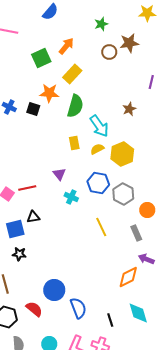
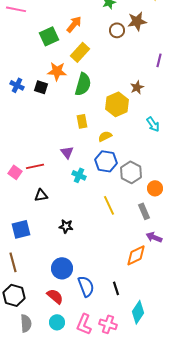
cyan arrow: (99, 126) -> (153, 124), moved, size x0.7
yellow semicircle: (97, 149) -> (105, 136), moved
yellow hexagon: (122, 154) -> (117, 104), moved
blue square: (15, 229) -> (21, 229), moved
black star: (19, 254) -> (66, 226), moved
red semicircle: (34, 309) -> (55, 296), moved
cyan diamond: (138, 313) -> (138, 312), moved, turned 50
black line: (110, 320) -> (116, 288), moved

